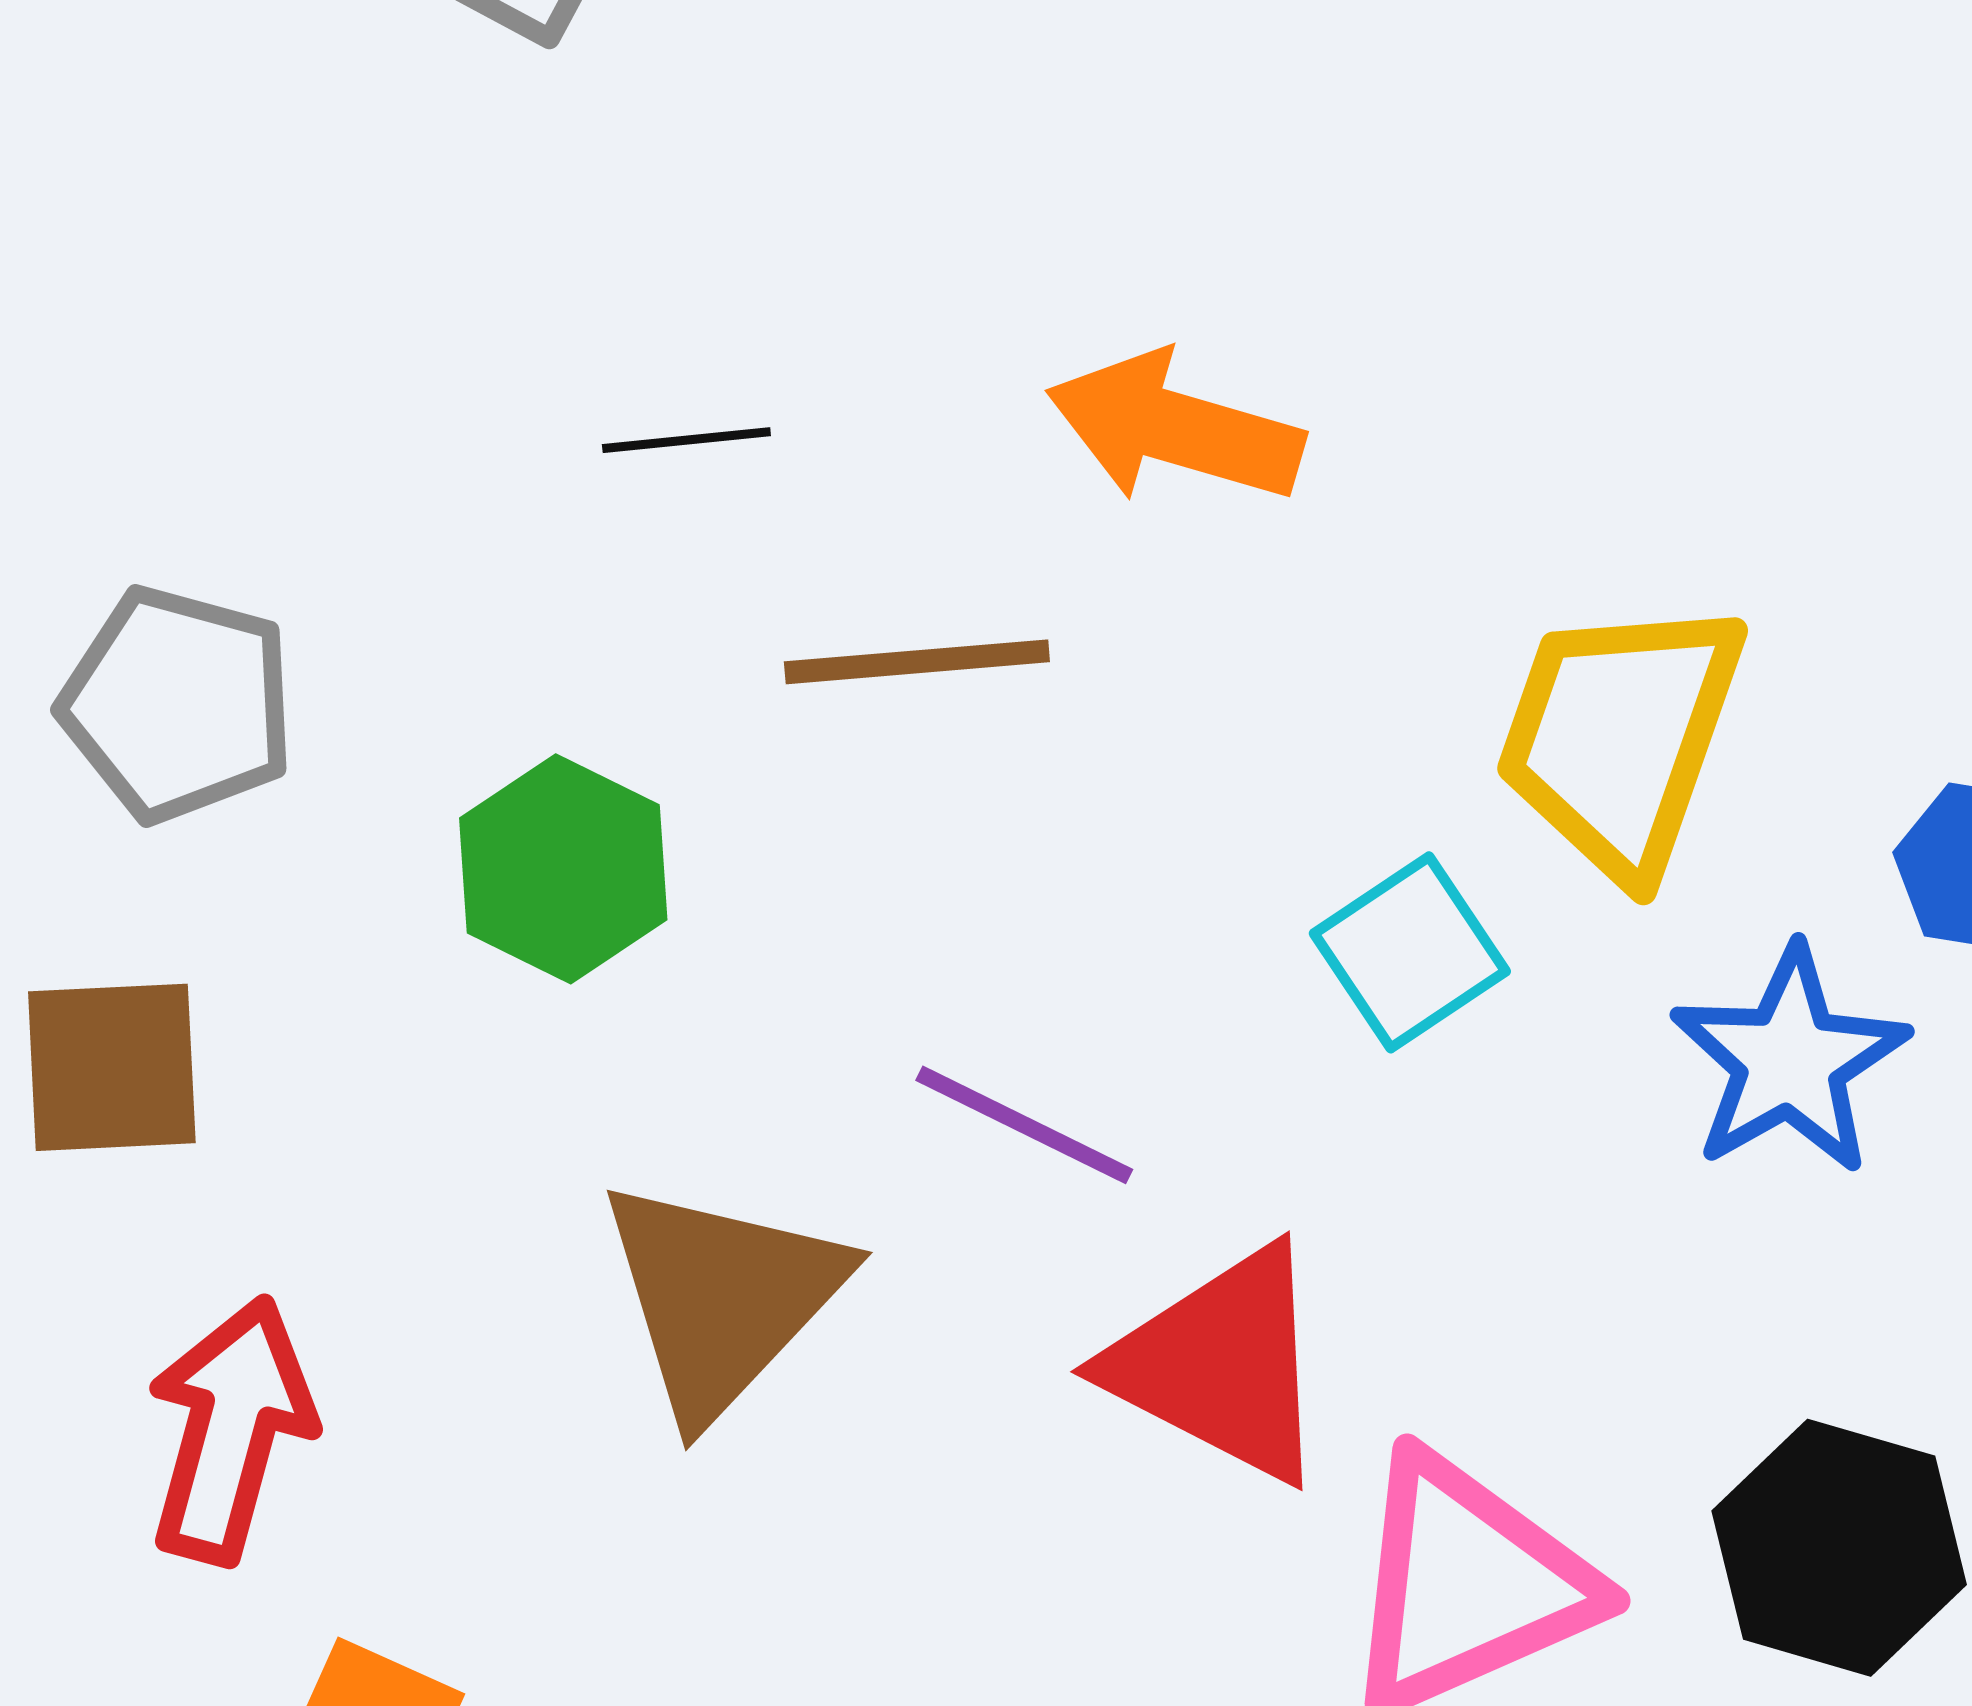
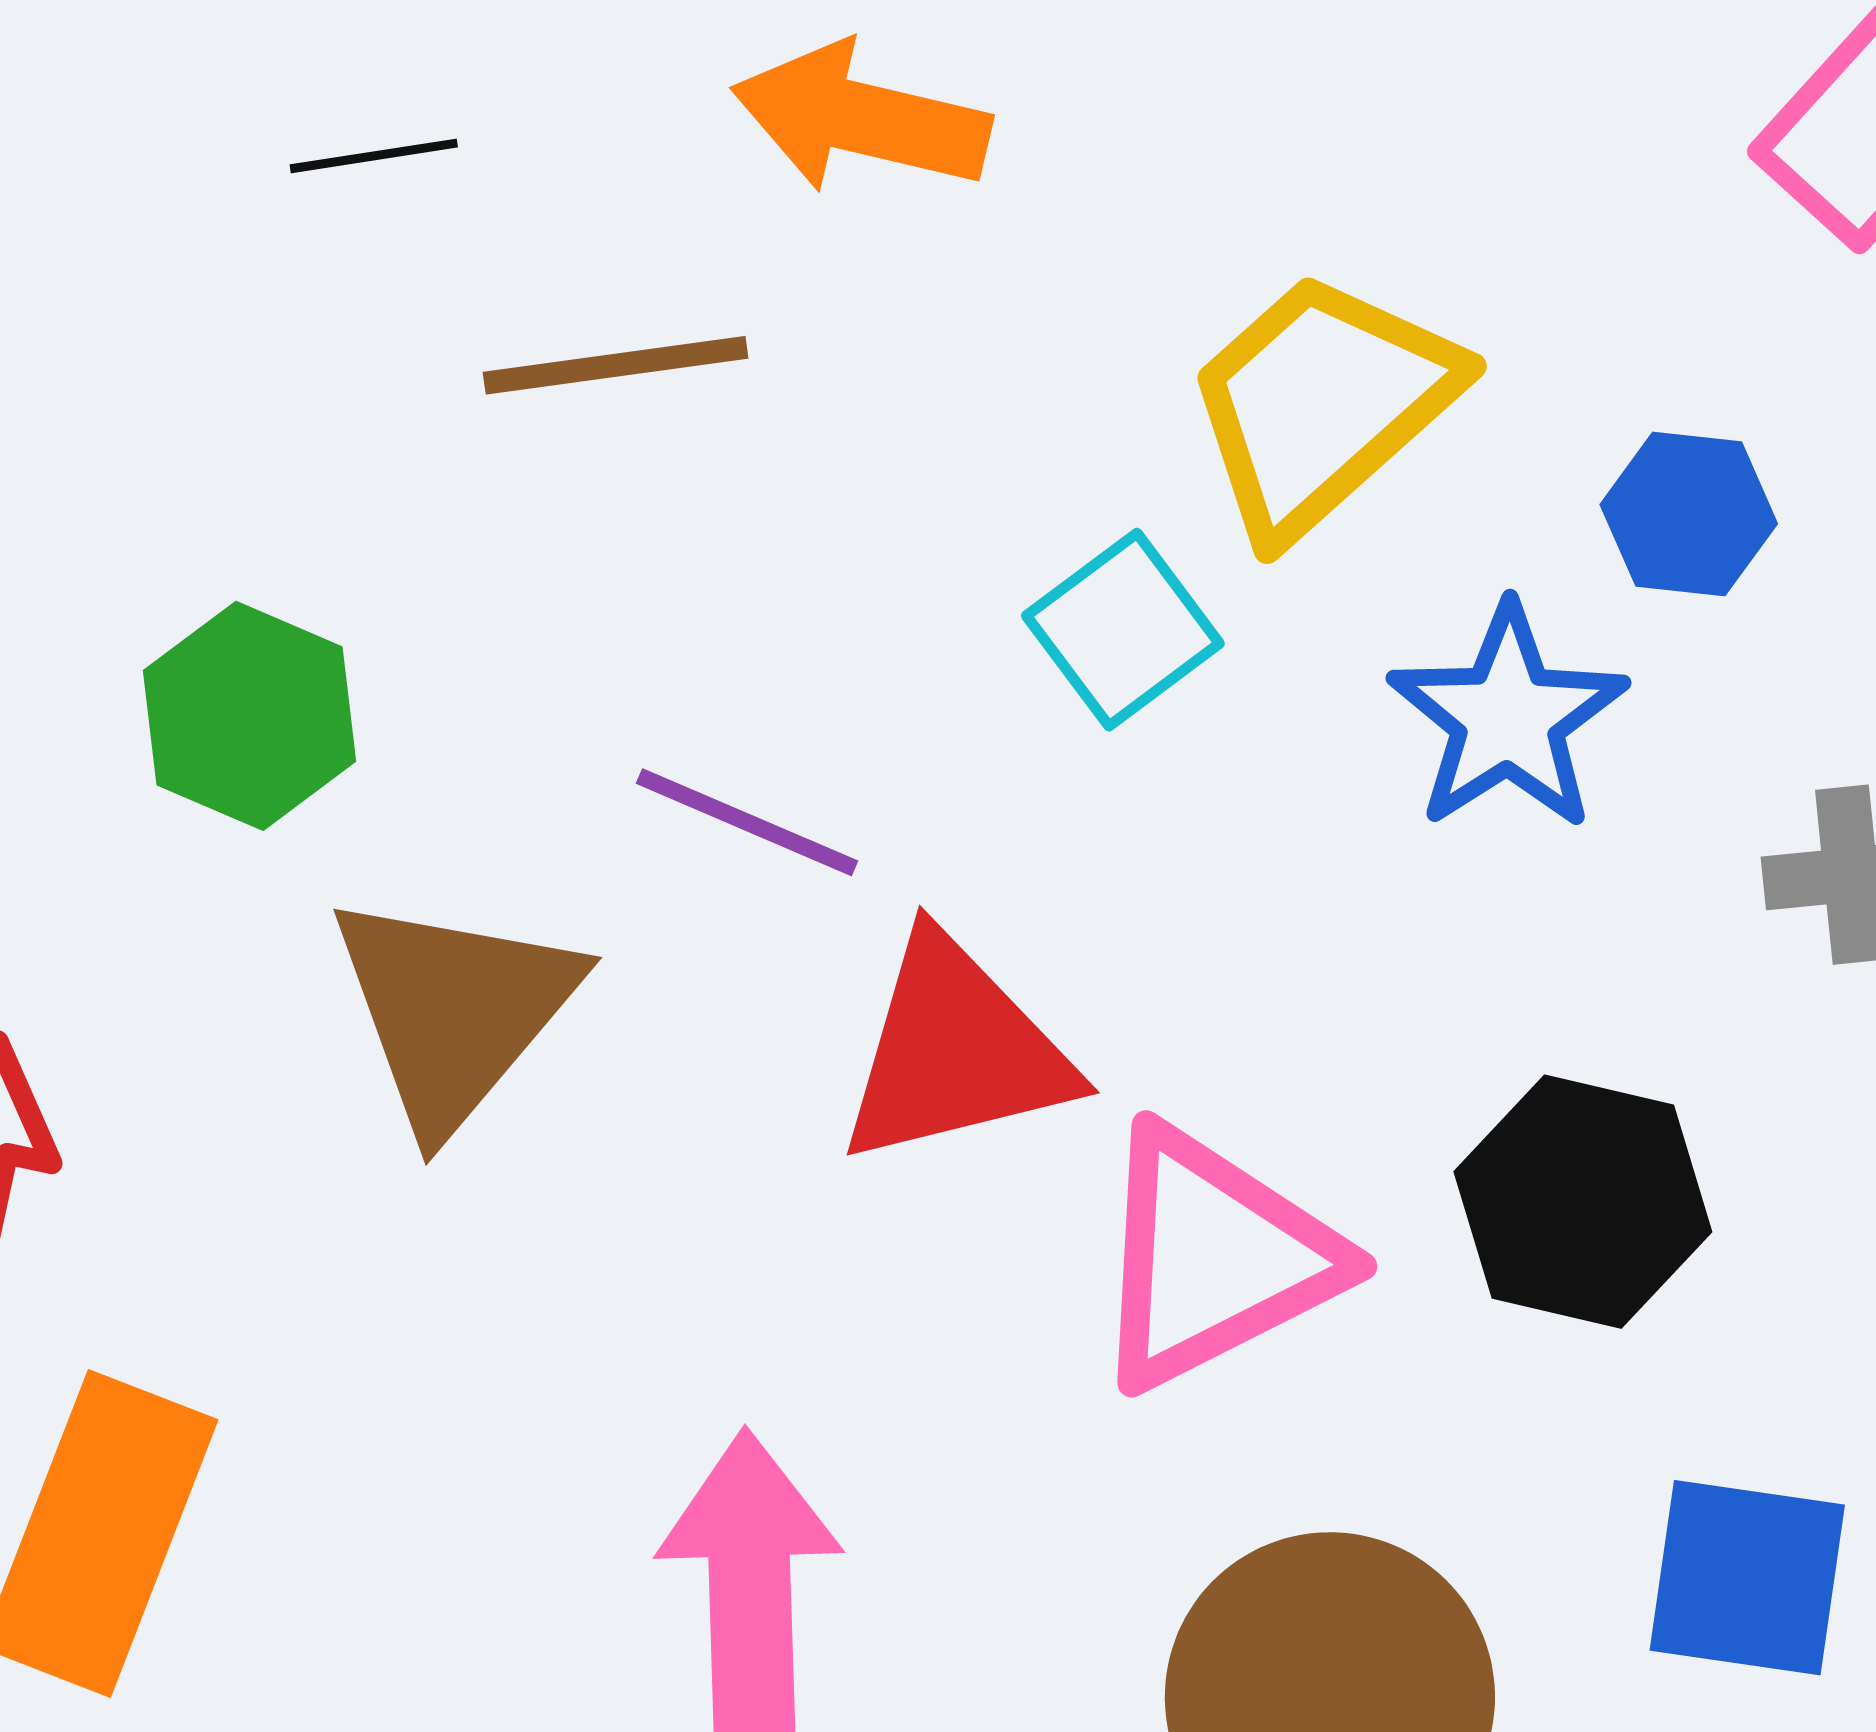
yellow trapezoid: (1620, 737) -> (1322, 404), turned 32
green hexagon: (563, 869) -> (250, 716), moved
red triangle: (1221, 1364) -> (955, 1051), turned -38

